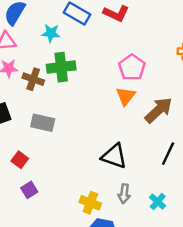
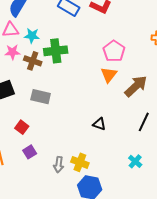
cyan star: (51, 33) -> (32, 36), moved
black triangle: (114, 156) -> (99, 124), size x0.6
gray arrow: (124, 194) -> (59, 165), moved

